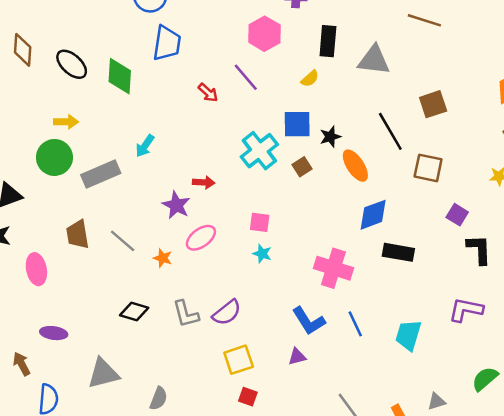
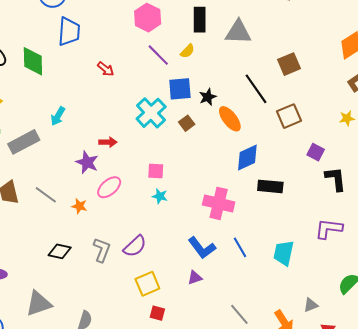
purple line: (246, 77) -> (158, 55), moved
brown square: (428, 168) -> (289, 116), turned -30
gray L-shape: (186, 314) -> (102, 250), turned -140

